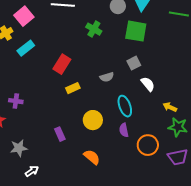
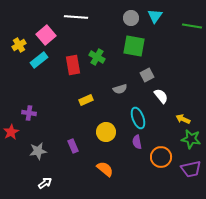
pink square: (24, 16) -> (46, 35), moved
green cross: (94, 29) -> (97, 57), moved
green square: (136, 31) -> (134, 46), moved
red rectangle: (62, 64) -> (73, 65), moved, turned -42
gray star: (19, 148) -> (38, 151), moved

